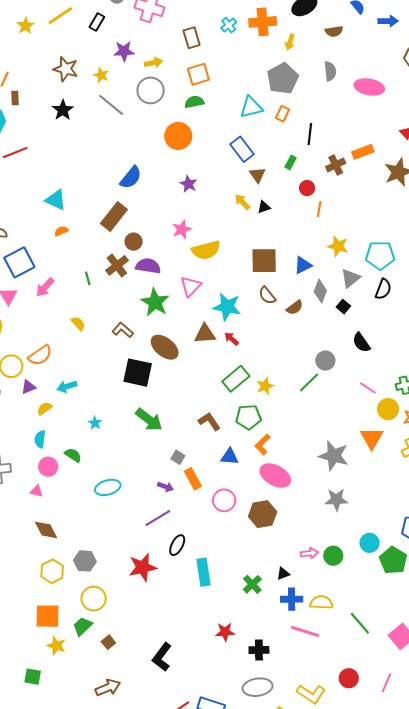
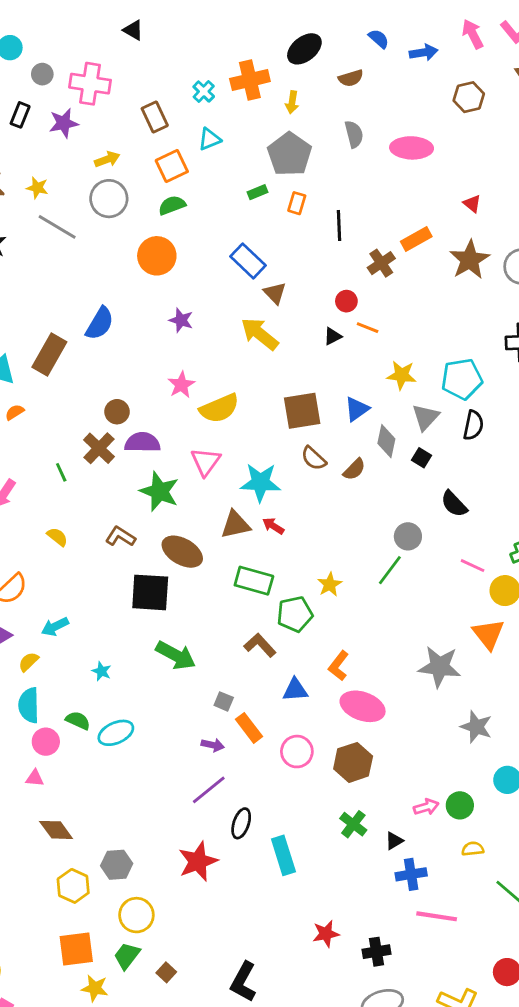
purple star: (124, 51) -> (64, 123), moved
cyan triangle: (251, 107) -> (210, 139), moved, size x0.7
green rectangle: (291, 162) -> (257, 192), moved, turned 48
yellow arrow: (242, 202) -> (260, 334), size x1.6
black triangle: (264, 207) -> (333, 336), moved
orange line: (319, 209) -> (368, 328), turned -70
brown rectangle: (114, 217) -> (49, 355), moved
green rectangle: (236, 379) -> (254, 581), moved, turned 64
green pentagon: (248, 417) -> (295, 614), moved
cyan semicircle: (40, 439) -> (29, 705), size x1.4
cyan ellipse: (108, 487) -> (116, 733), moved
gray star: (336, 500) -> (476, 727), moved, turned 30
green cross: (252, 584) -> (353, 824), moved
yellow semicircle: (321, 602) -> (473, 849), moved, size x0.7

